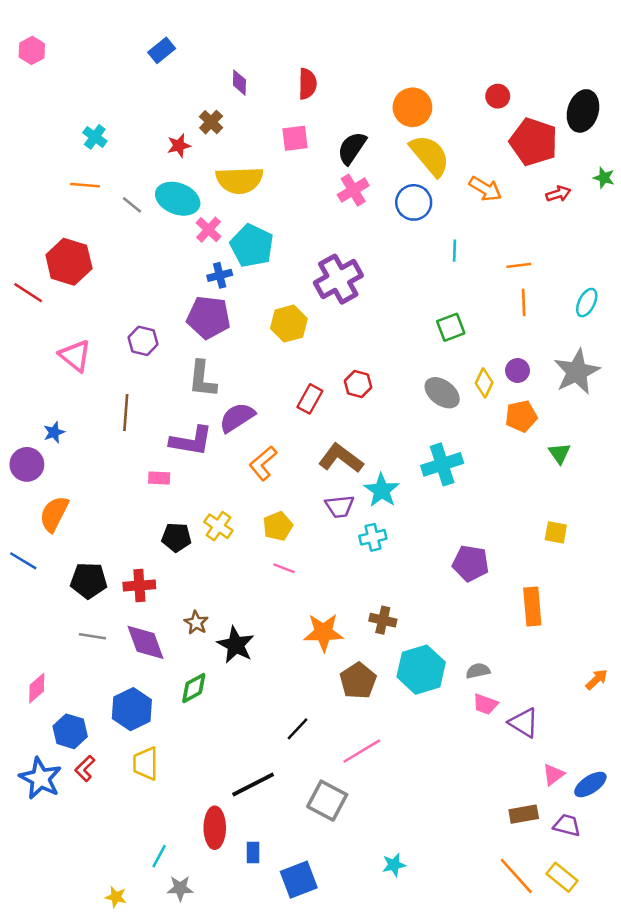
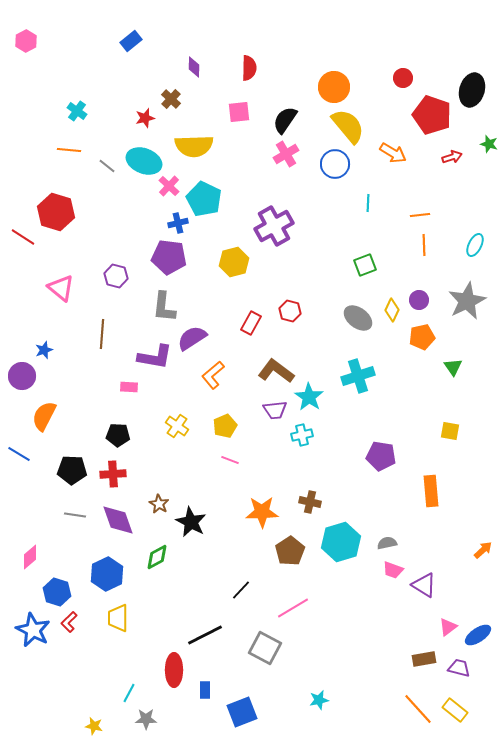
black pentagon: (176, 537) -> (118, 435), moved

